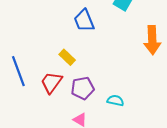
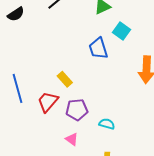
blue trapezoid: (84, 21) -> (98, 48), moved

